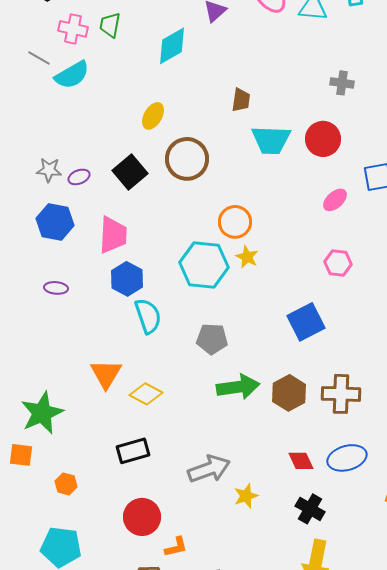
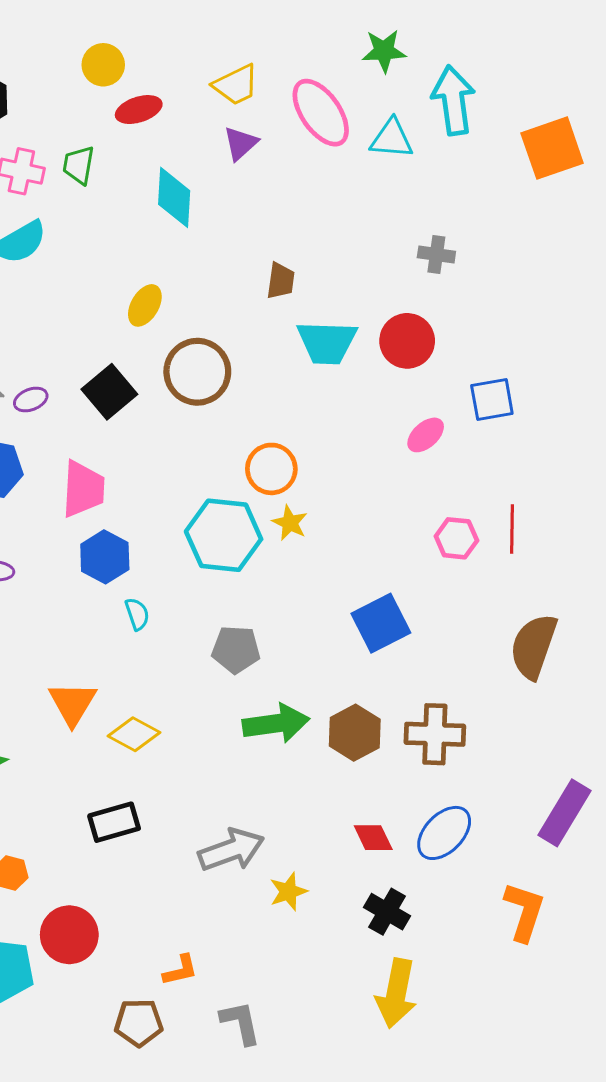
cyan diamond: (172, 46) -> (174, 197), turned -57
pink hexagon: (338, 263) -> (456, 538), moved
cyan semicircle: (148, 316) -> (137, 614), size x0.6
blue ellipse: (347, 458) -> (444, 833), turned -30
red circle: (142, 517) -> (69, 935), moved

